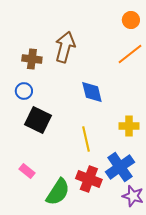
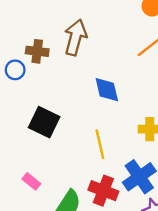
blue circle: (24, 91) -> (15, 70), moved

